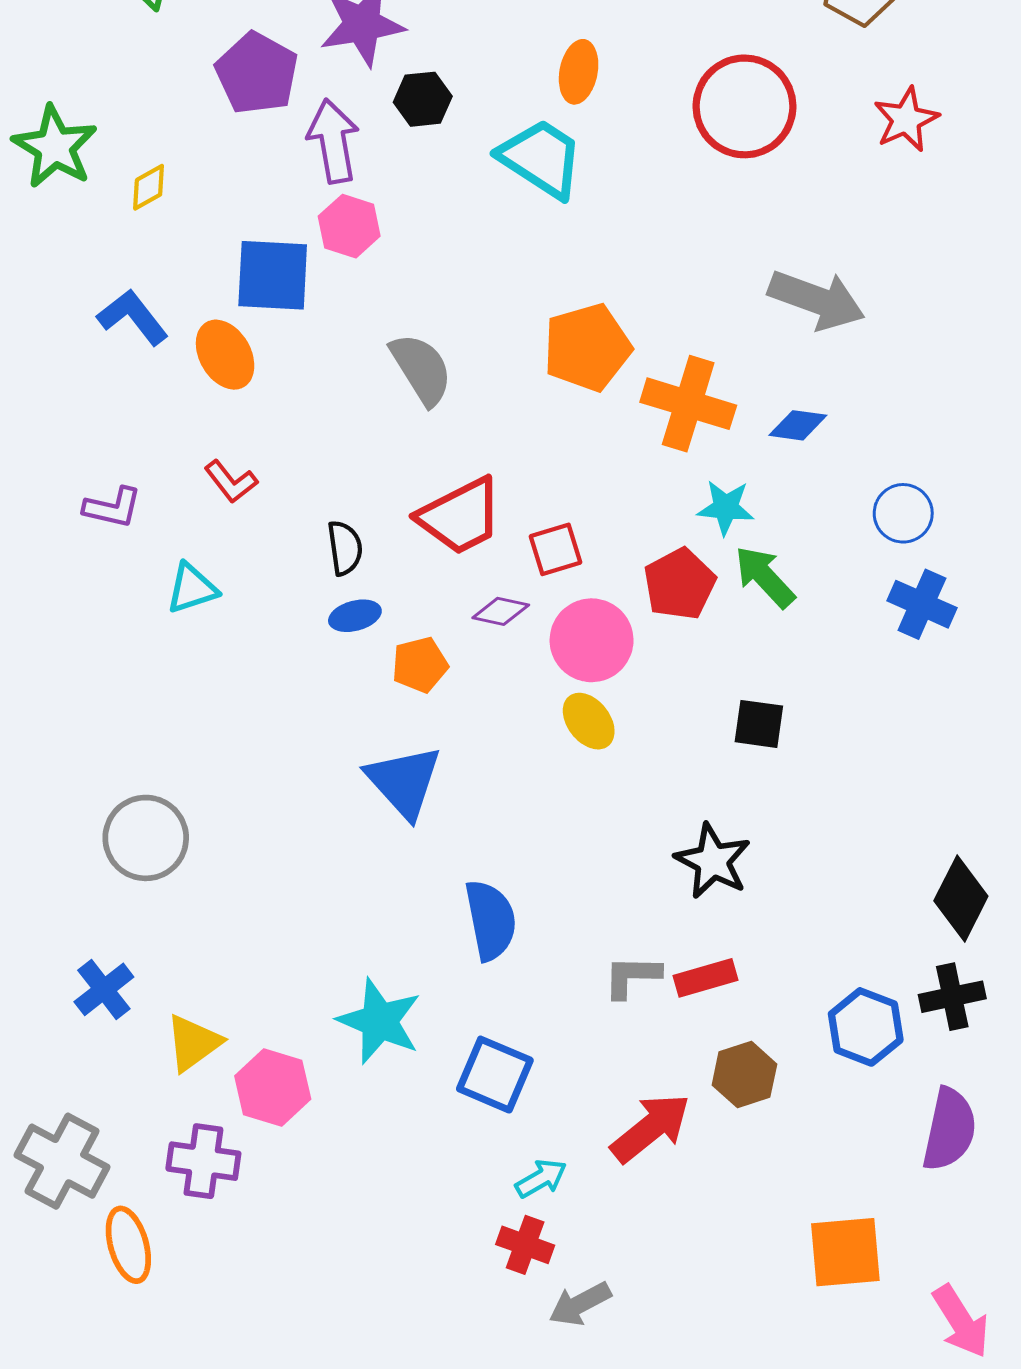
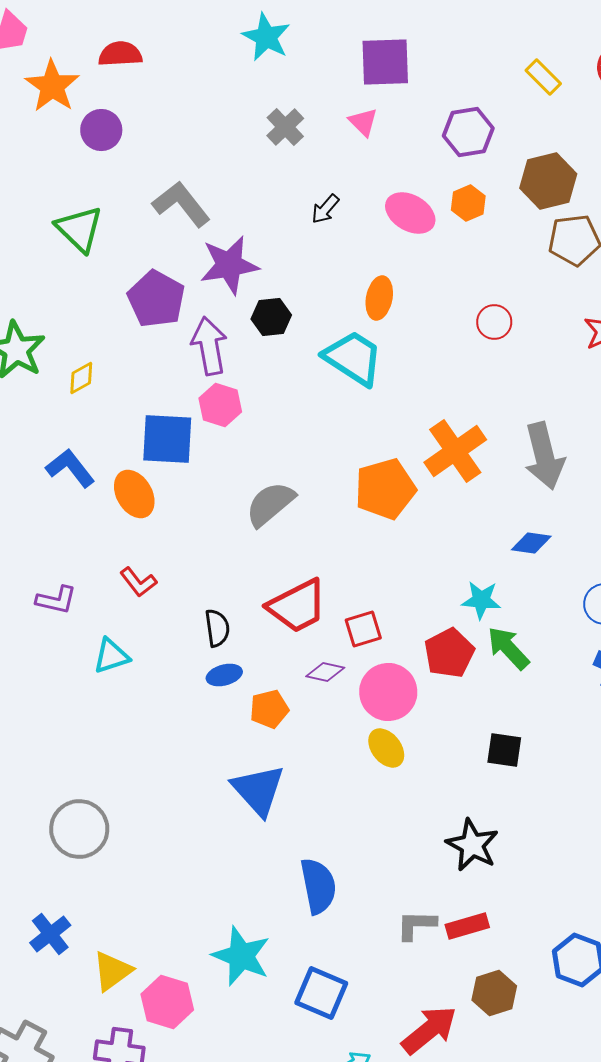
red circle: (744, 106) -> (494, 322), size x0.5
gray arrow: (817, 300) -> (544, 456), turned 56
gray semicircle: (421, 369) -> (270, 504), turned -98
orange cross: (688, 404) -> (455, 451), moved, turned 38

